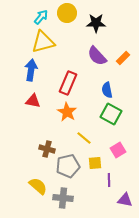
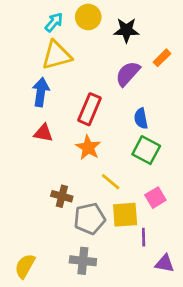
purple semicircle: (97, 56) -> (128, 74), turned 85
orange rectangle: (123, 58) -> (162, 58), moved
yellow square: (95, 163) -> (125, 215), size x1.5
yellow semicircle: (38, 186) -> (25, 266), moved, turned -102

